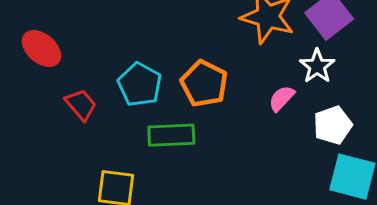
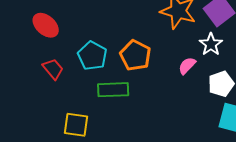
red ellipse: (41, 48) -> (46, 25), moved

